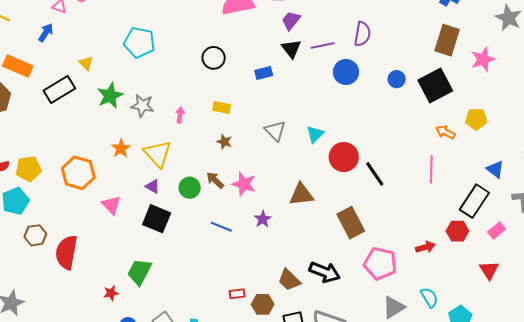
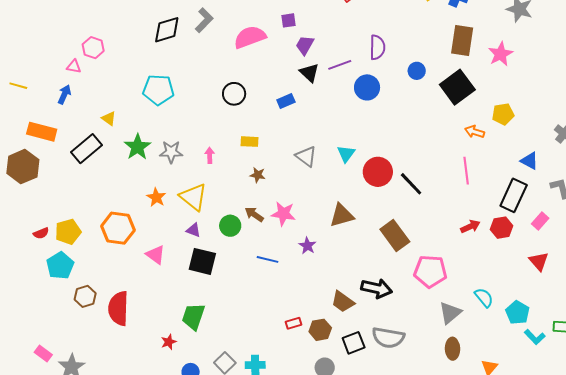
blue circle: (397, 79) -> (417, 71), moved
red arrow: (425, 247) -> (470, 227), moved

